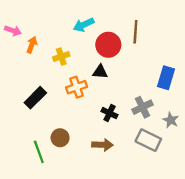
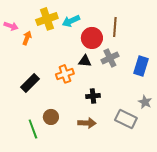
yellow cross: (61, 57) -> (47, 19), moved, size x1.5
gray cross: (142, 107) -> (110, 58), moved
black cross: (110, 113) -> (93, 96), turned -32

